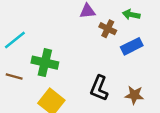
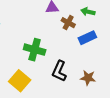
green cross: (45, 63) -> (35, 50), moved

